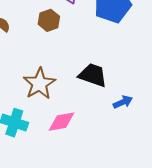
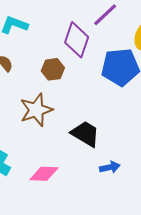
brown star: (39, 84) -> (36, 110), moved

